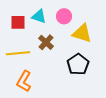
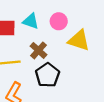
black pentagon: (78, 64) -> (47, 75), moved

